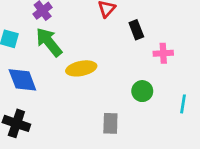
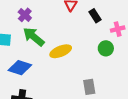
blue diamond: (22, 80) -> (20, 68), turned -40
green circle: (142, 91) -> (106, 48), moved

